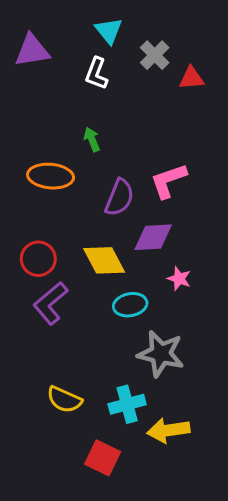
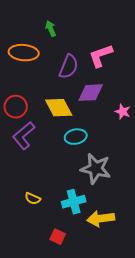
pink star: (179, 279) -> (123, 112), moved
yellow semicircle: (64, 400) -> (33, 199), size x0.7
red square: (103, 458) -> (58, 237), size x0.7

